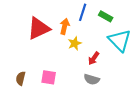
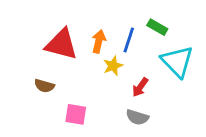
blue line: (83, 12) -> (129, 40), moved
red triangle: (39, 28) -> (61, 44), turned 40
brown semicircle: (21, 78) -> (44, 86), moved, turned -88

